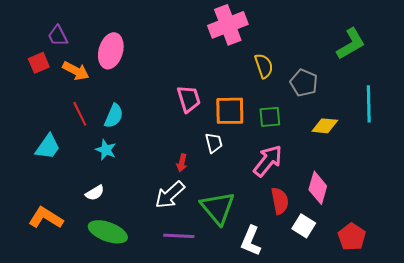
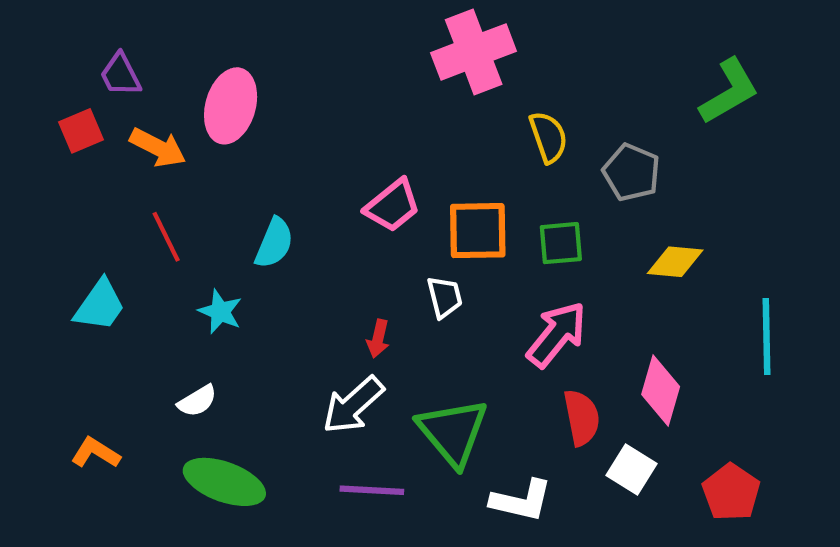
pink trapezoid: (189, 99) -> (393, 206), turned 68
cyan line: (369, 104) -> (767, 337), moved
cyan semicircle: (114, 116) -> (274, 243), moved
orange L-shape: (46, 218) -> (96, 453), size x0.7
white L-shape: (251, 241) -> (521, 501), turned -100

